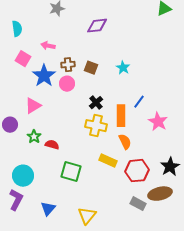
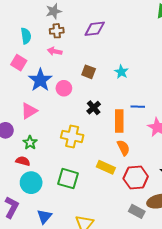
cyan semicircle: (17, 29) -> (26, 36), moved
pink arrow: (48, 46) -> (55, 51), moved
brown cross: (68, 65) -> (57, 31), moved
blue line: (139, 102) -> (138, 107), turned 56
yellow cross: (96, 126) -> (72, 136), moved
red semicircle: (52, 145) -> (23, 161), moved
cyan circle: (23, 176) -> (31, 183), moved

